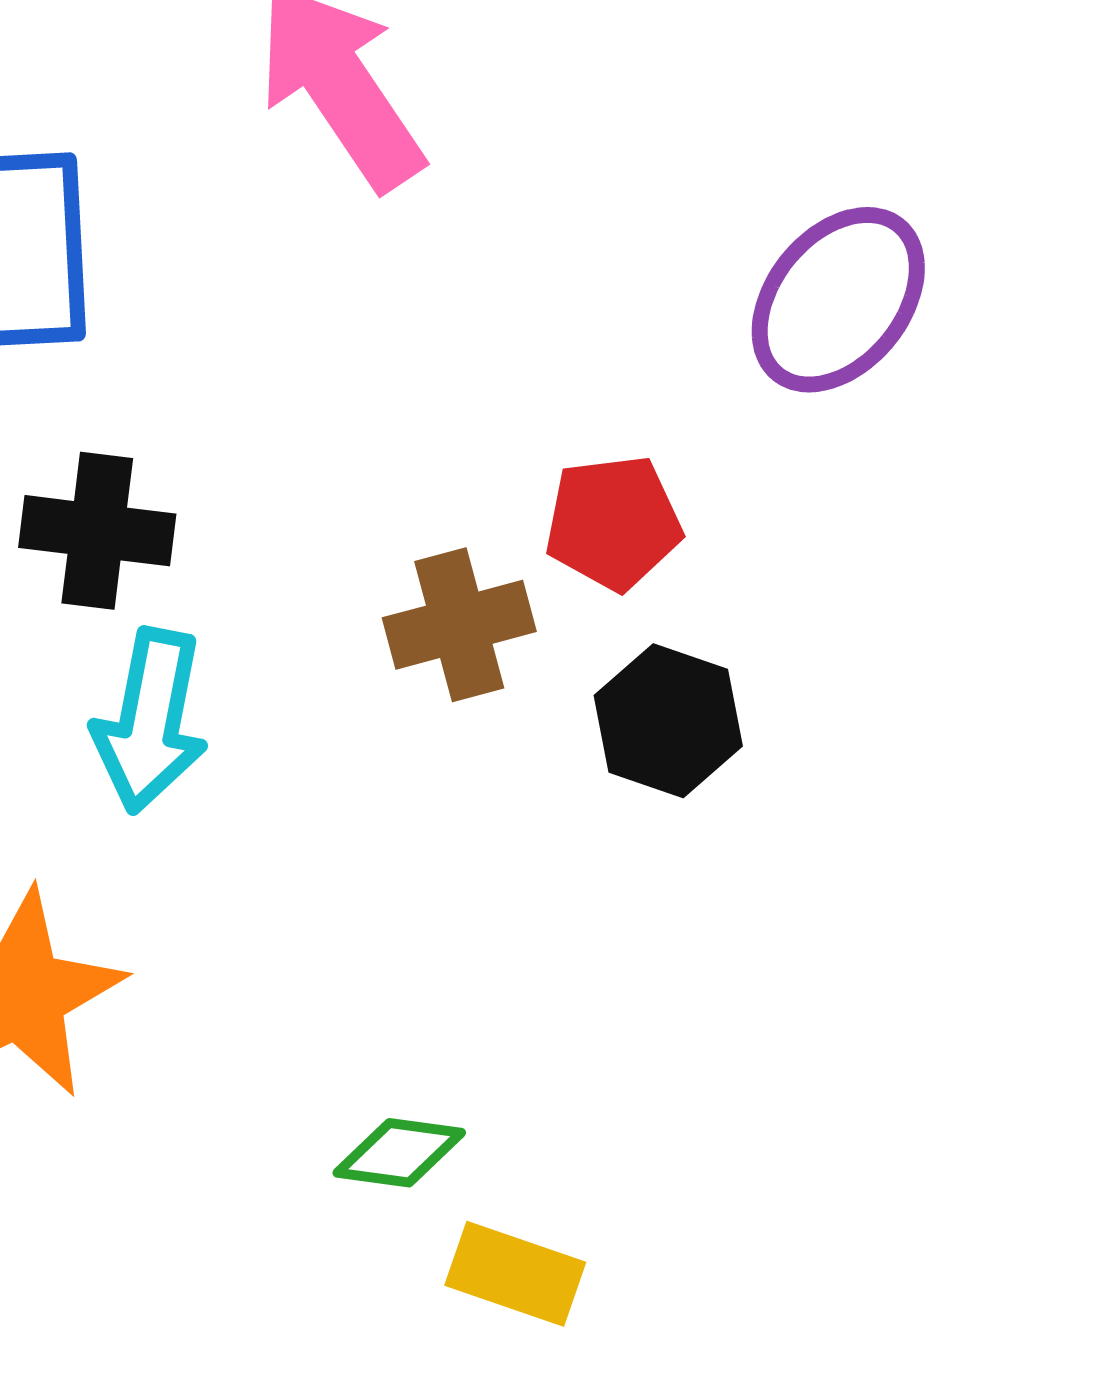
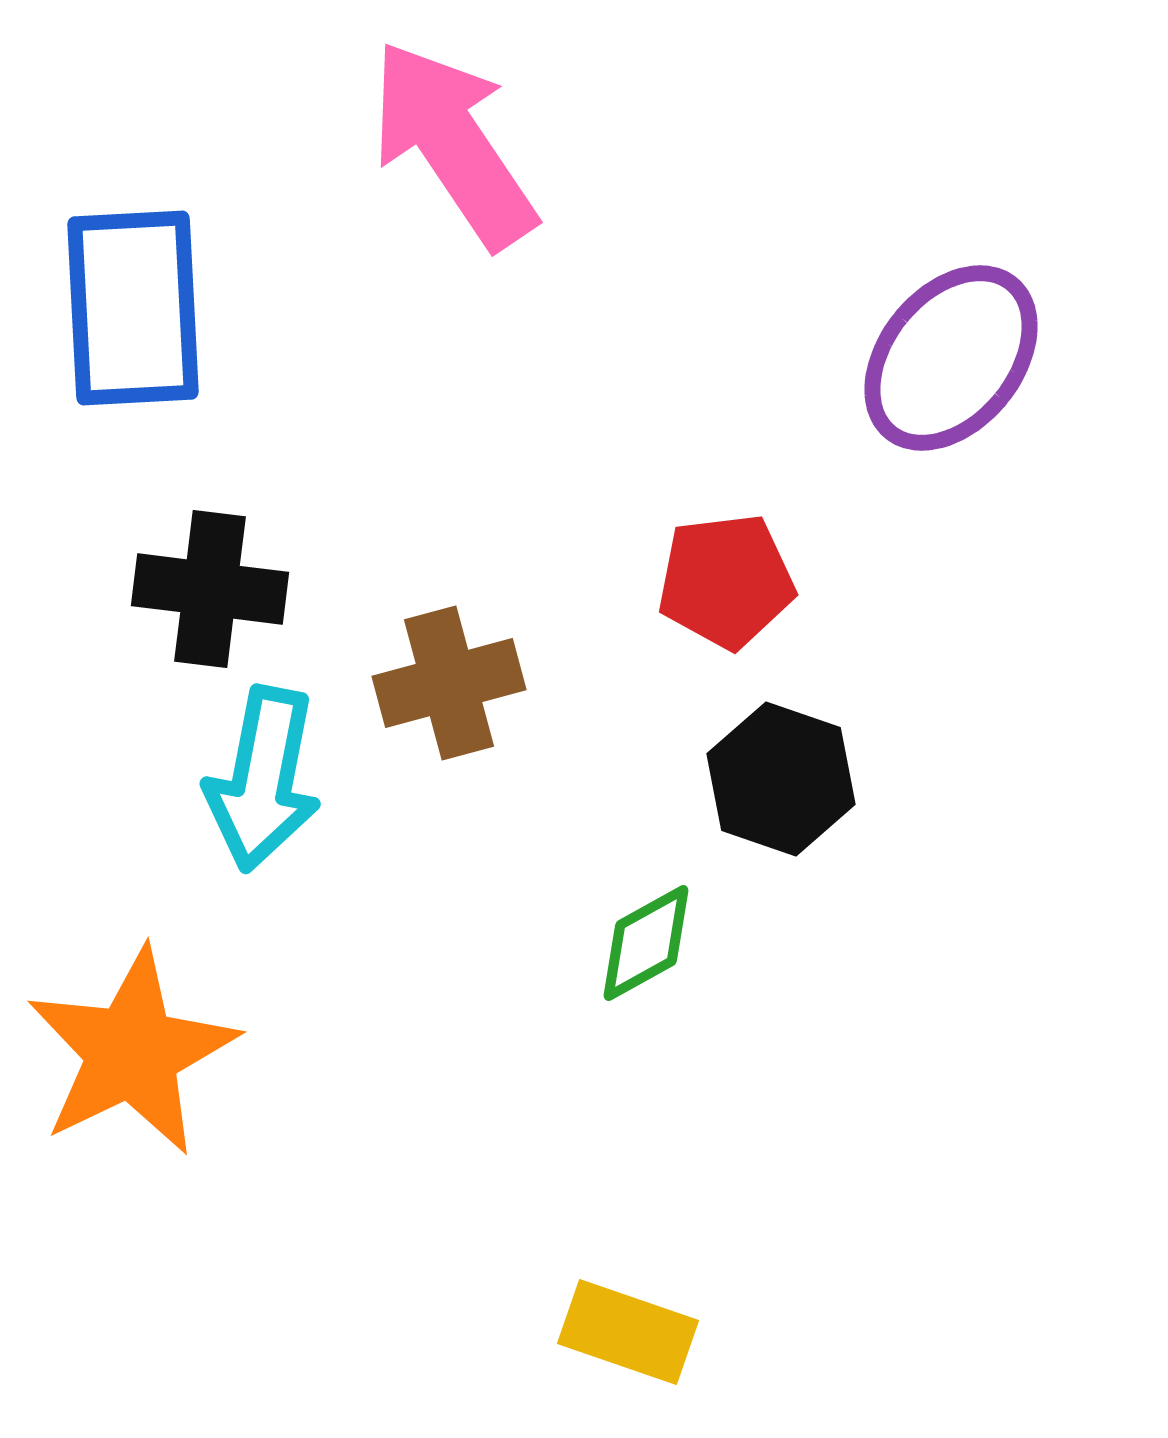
brown cross: (459, 625) -> (449, 683), moved
green diamond: (399, 1153) -> (646, 943), moved, turned -37

